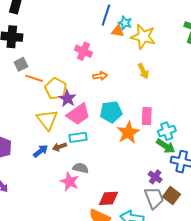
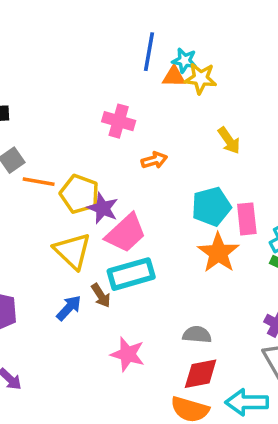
yellow star: (143, 37) -> (201, 78), moved, size x0.7
cyan pentagon: (111, 112) -> (211, 206), moved
cyan rectangle: (78, 137) -> (131, 274), size x1.4
brown arrow: (59, 147) -> (101, 295), turned -96
gray semicircle: (81, 168) -> (197, 335), moved

